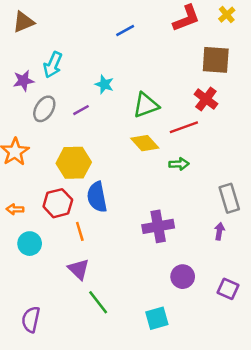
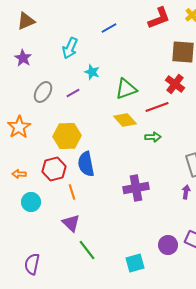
cyan arrow: (53, 65) -> (70, 48), moved
purple star: (23, 81) -> (23, 58), moved, turned -30
purple circle: (183, 277) -> (168, 245), moved

